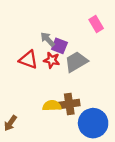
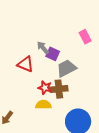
red star: (52, 60) -> (45, 88), moved
brown cross: (69, 104) -> (59, 89), moved

